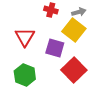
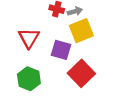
gray arrow: (79, 12) -> (75, 11), moved
yellow square: (74, 30) -> (81, 31), turned 30

